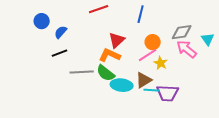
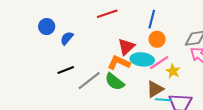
orange circle: (153, 42) -> (157, 39), moved
black line: (60, 53) -> (66, 70), moved
gray line: (82, 72) -> (89, 81), turned -35
cyan ellipse: (122, 85) -> (142, 59), moved

